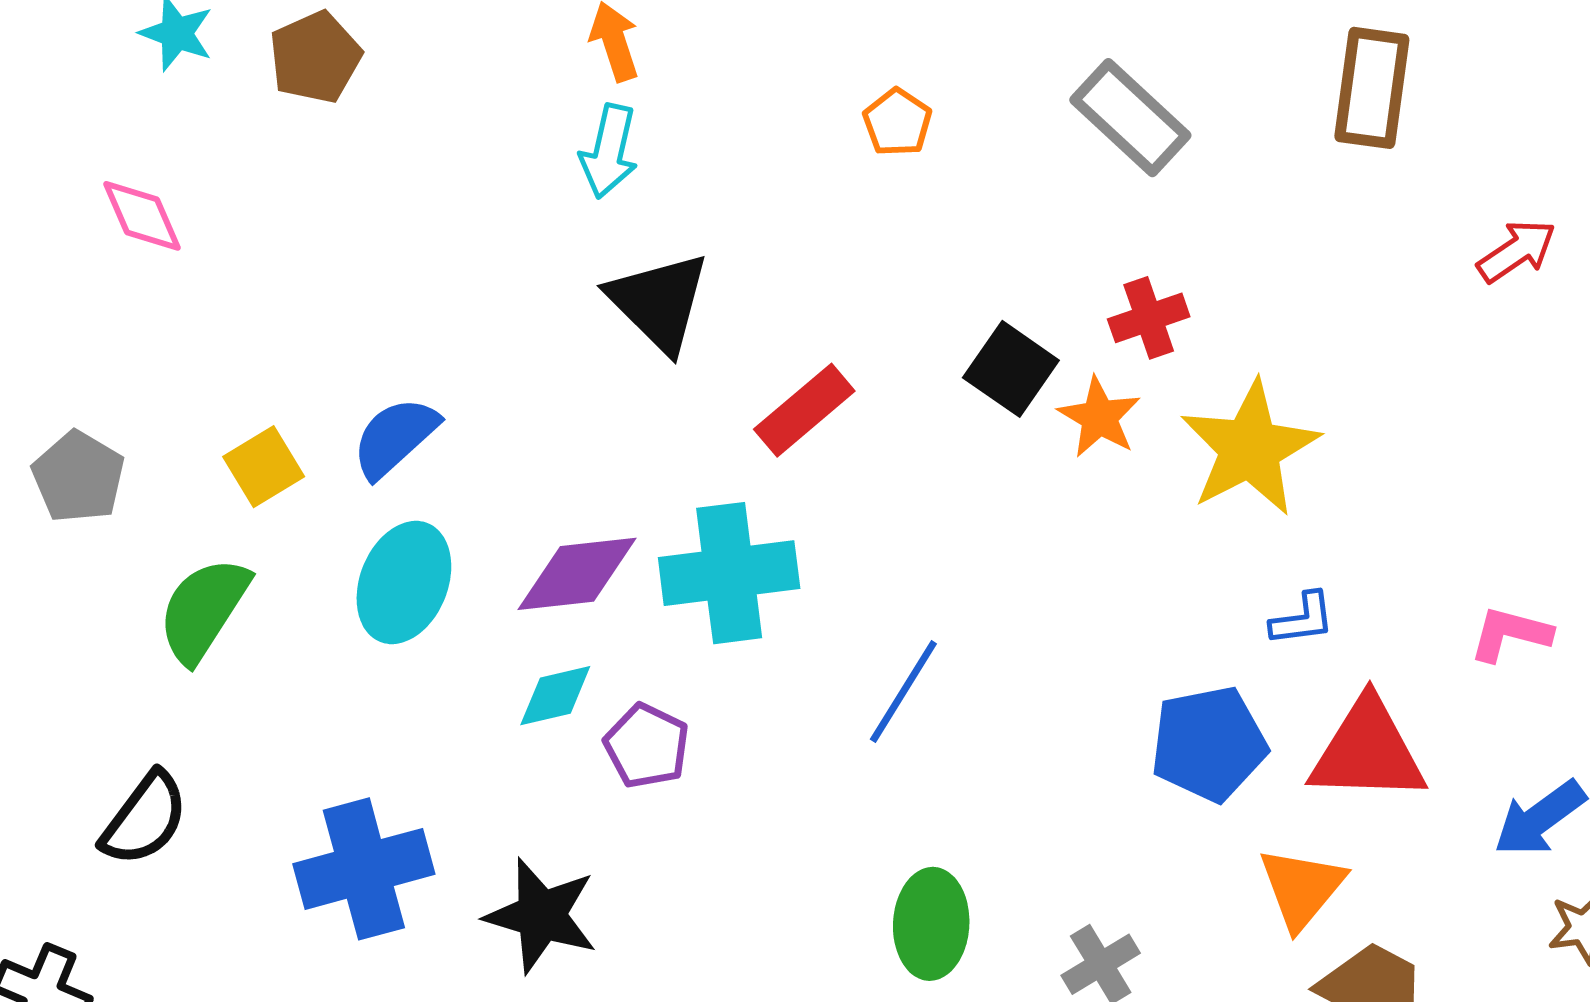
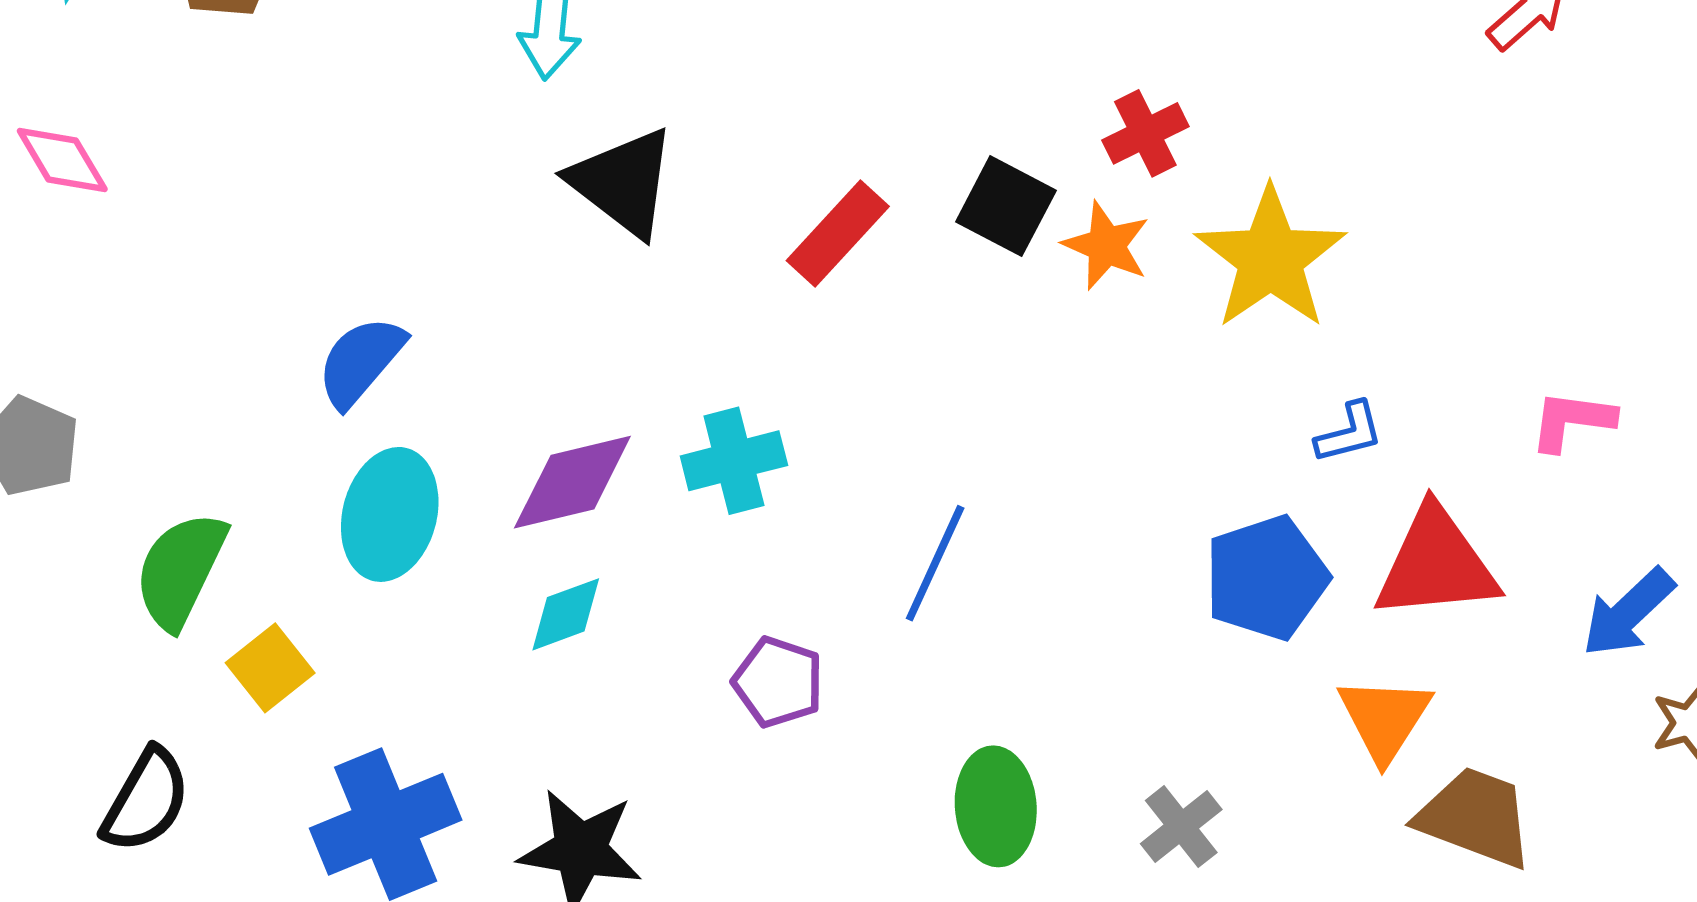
red rectangle: (804, 410) -> (838, 234), moved
yellow square: (264, 467) -> (270, 668), moved
cyan cross: (729, 573) -> (734, 461), size x0.7
purple pentagon: (647, 746) -> (778, 682), moved

